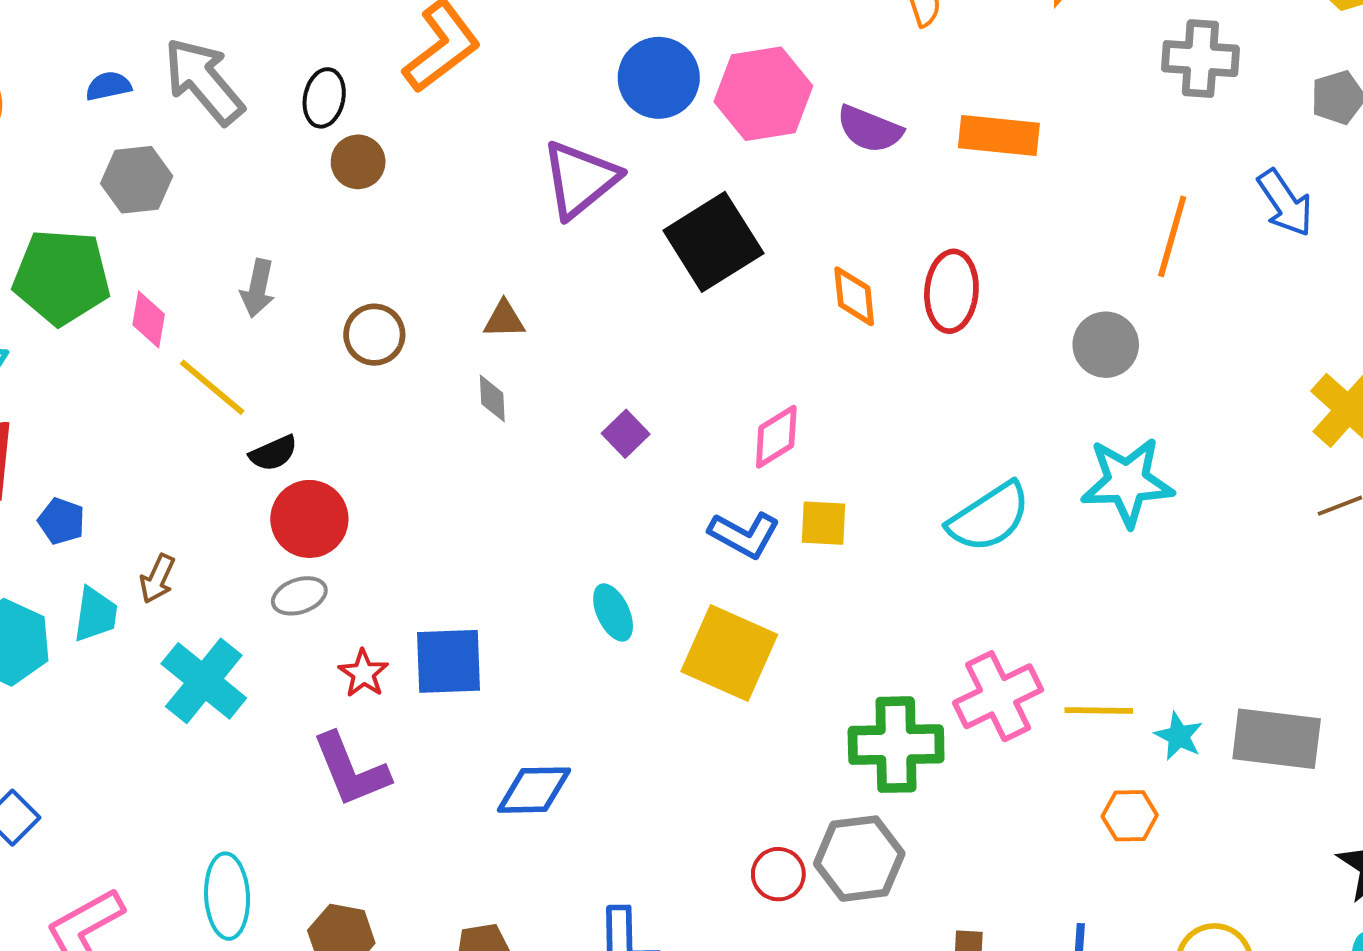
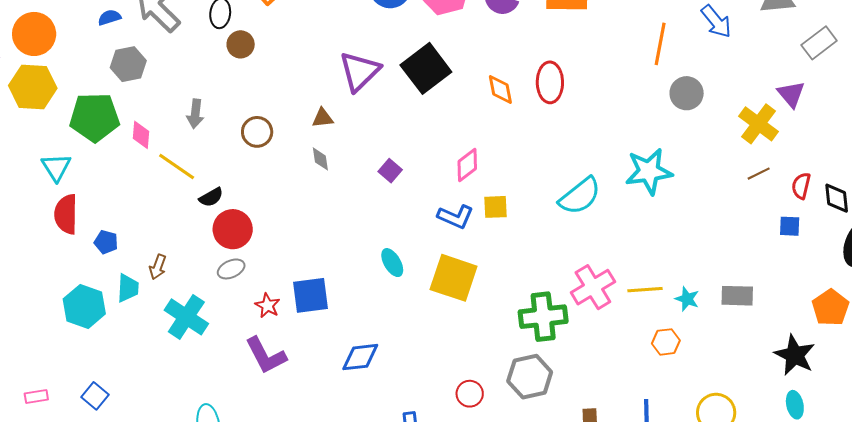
purple triangle: (580, 179) -> (360, 71), moved
gray circle: (1106, 345) -> (687, 93), moved
gray rectangle: (1277, 739) -> (737, 296), size x0.7
red circle: (778, 874) -> (470, 394), moved

